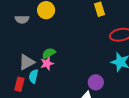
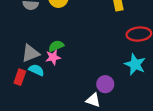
cyan semicircle: (33, 76) -> (36, 70), turned 96

